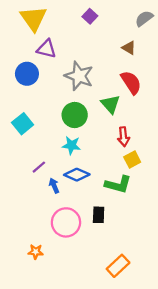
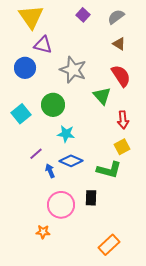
gray semicircle: (144, 18) -> (116, 17), moved
green circle: (75, 115) -> (53, 105), moved
red arrow: (123, 137) -> (123, 120), moved
orange star: (36, 252) -> (43, 232), moved

